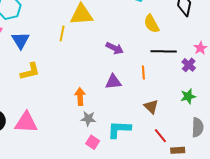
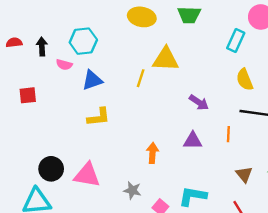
blue triangle: (21, 40) -> (92, 80), turned 36
brown triangle: (151, 107) -> (244, 174), moved
gray star: (88, 119) -> (132, 190), moved

